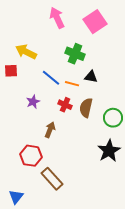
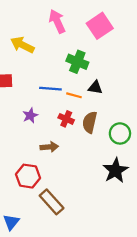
yellow arrow: (26, 52) -> (22, 45), moved
blue line: (51, 78) -> (50, 89), turned -36
brown arrow: (50, 130) -> (49, 147), turned 63

